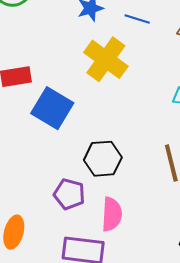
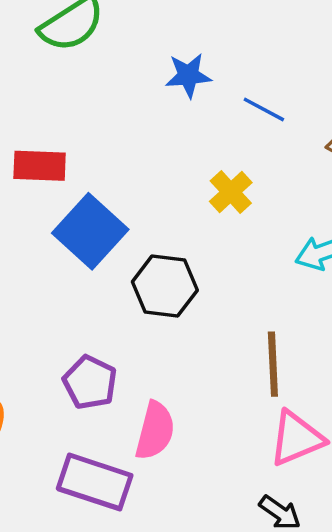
yellow cross: (106, 59) -> (231, 192), moved, size x0.6
black hexagon: (103, 159) -> (165, 286), moved

